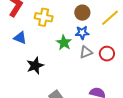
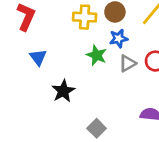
yellow cross: (44, 17) -> (85, 17), moved
blue triangle: (20, 38) -> (38, 57), turned 40

